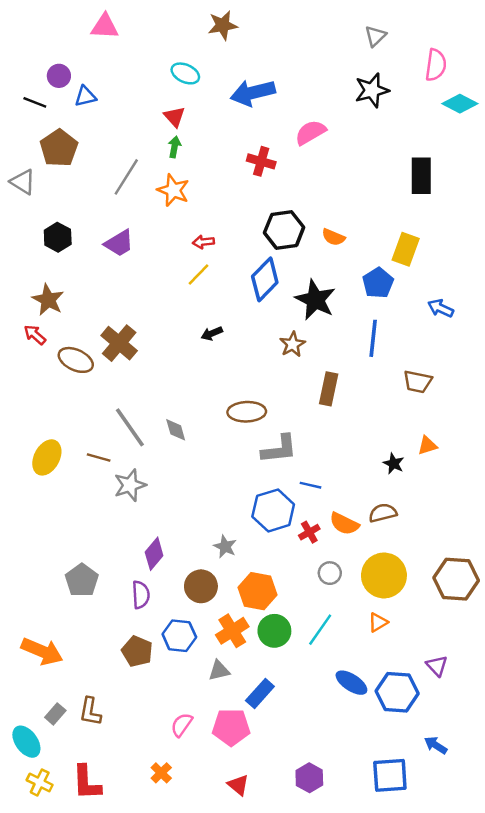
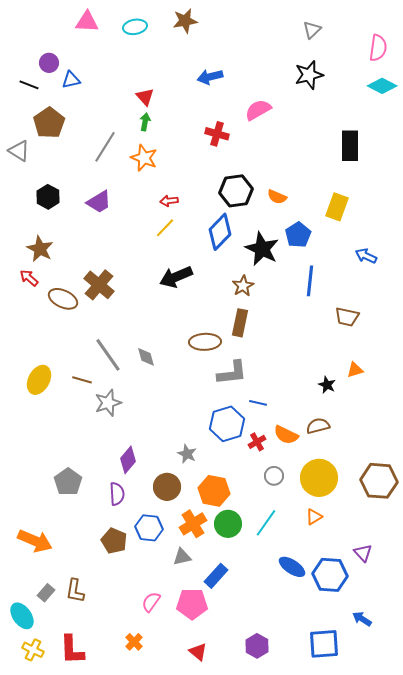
pink semicircle: (436, 65) -> (378, 48), moved
cyan ellipse: (185, 73) -> (135, 27), moved, turned -35
blue arrow: (253, 93) -> (210, 77), size x0.7
blue pentagon: (378, 283) -> (298, 235), moved
black arrow: (212, 333) -> (176, 277), size x1.8
brown rectangle: (329, 389) -> (240, 323), moved

